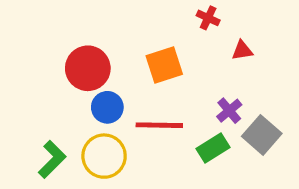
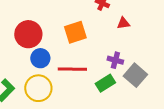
purple cross: (229, 111) -> (115, 60), turned -35

